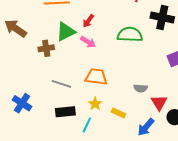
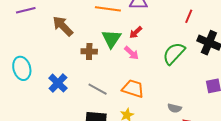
green triangle: (66, 32) -> (111, 39), turned -40
green semicircle: (130, 35) -> (174, 53), turned -60
blue cross: (22, 103) -> (58, 83), moved

